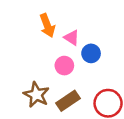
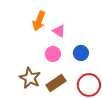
orange arrow: (47, 25) -> (39, 21), turned 42
blue circle: (91, 53) -> (81, 53), moved

